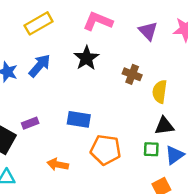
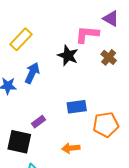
pink L-shape: (98, 21) -> (87, 34), moved
brown cross: (132, 74) -> (109, 57), turned 35

